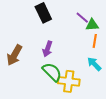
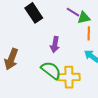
purple arrow: (48, 49) -> (55, 45), moved

